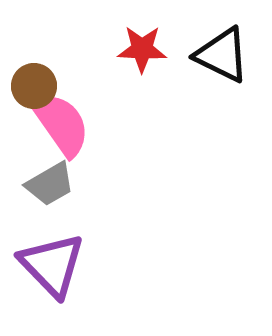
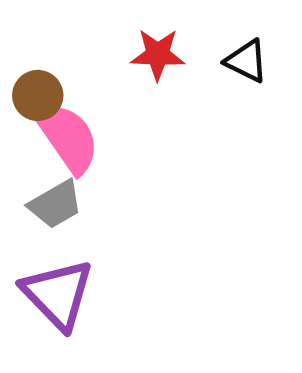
black triangle: (222, 55) -> (246, 61), size x0.7

